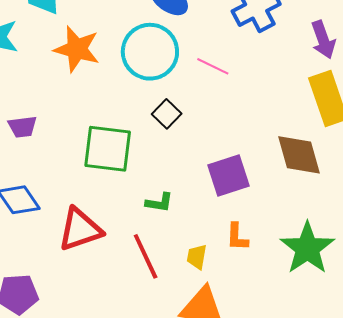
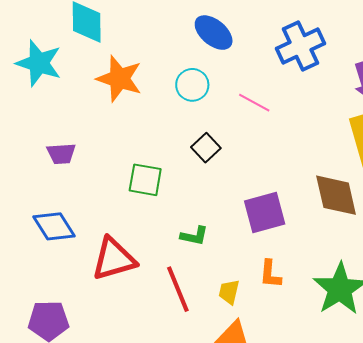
cyan circle: (150, 52) -> (192, 85), size x0.6
green square: (108, 149) -> (145, 180), size x0.7

